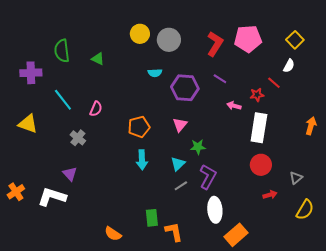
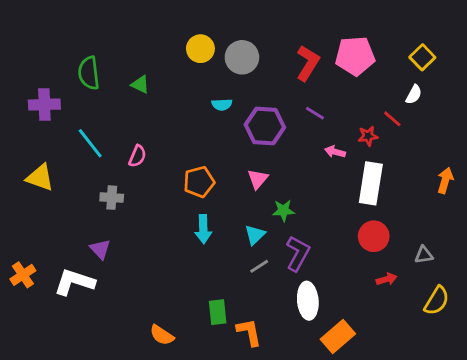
gray cross: (78, 138) -> (112, 198), turned -35
gray triangle: (296, 178) -> (424, 255), turned 32

